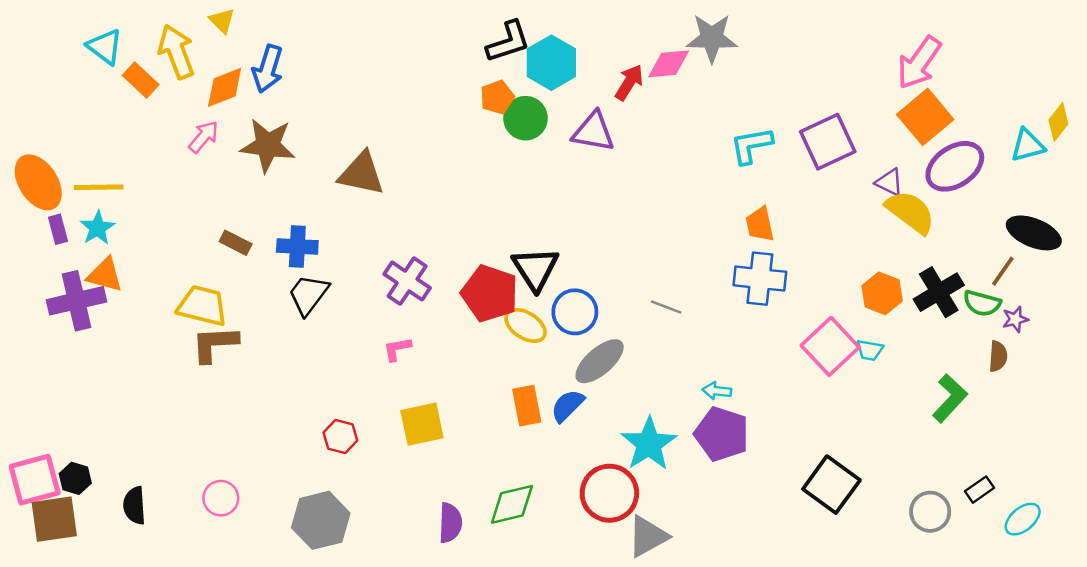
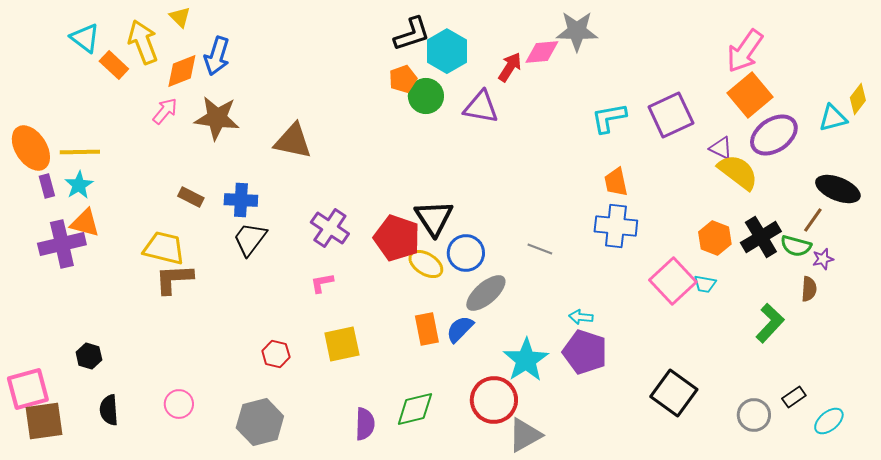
black hexagon: (75, 478) -> (89, 356), moved

